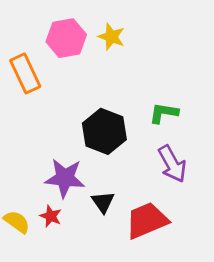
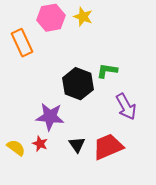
green L-shape: (164, 113) -> (107, 71), moved
black triangle: (103, 202) -> (77, 145), moved

